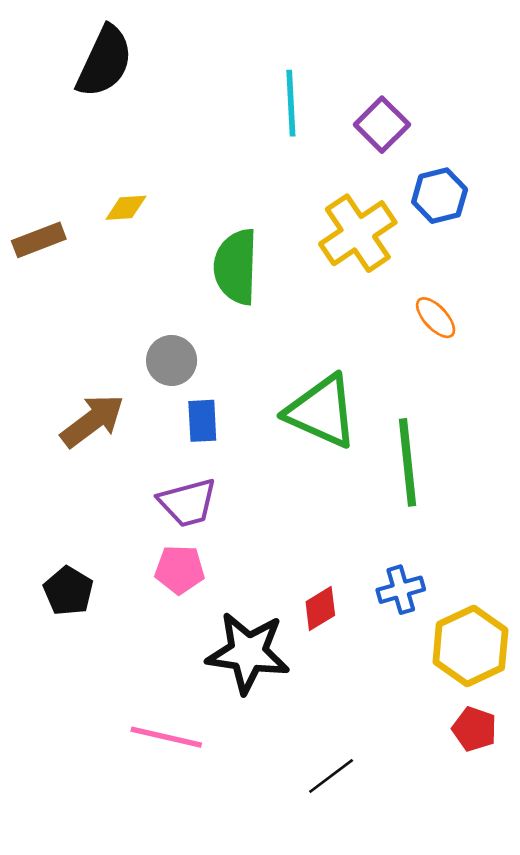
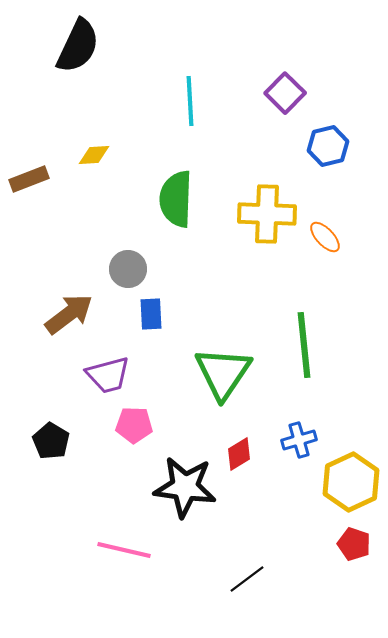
cyan line: (291, 103) -> (190, 101), moved
yellow cross: (358, 233) -> (267, 214), moved, turned 36
green triangle: (322, 411) -> (223, 373), moved, turned 40
purple trapezoid: (188, 503) -> (108, 375), moved

